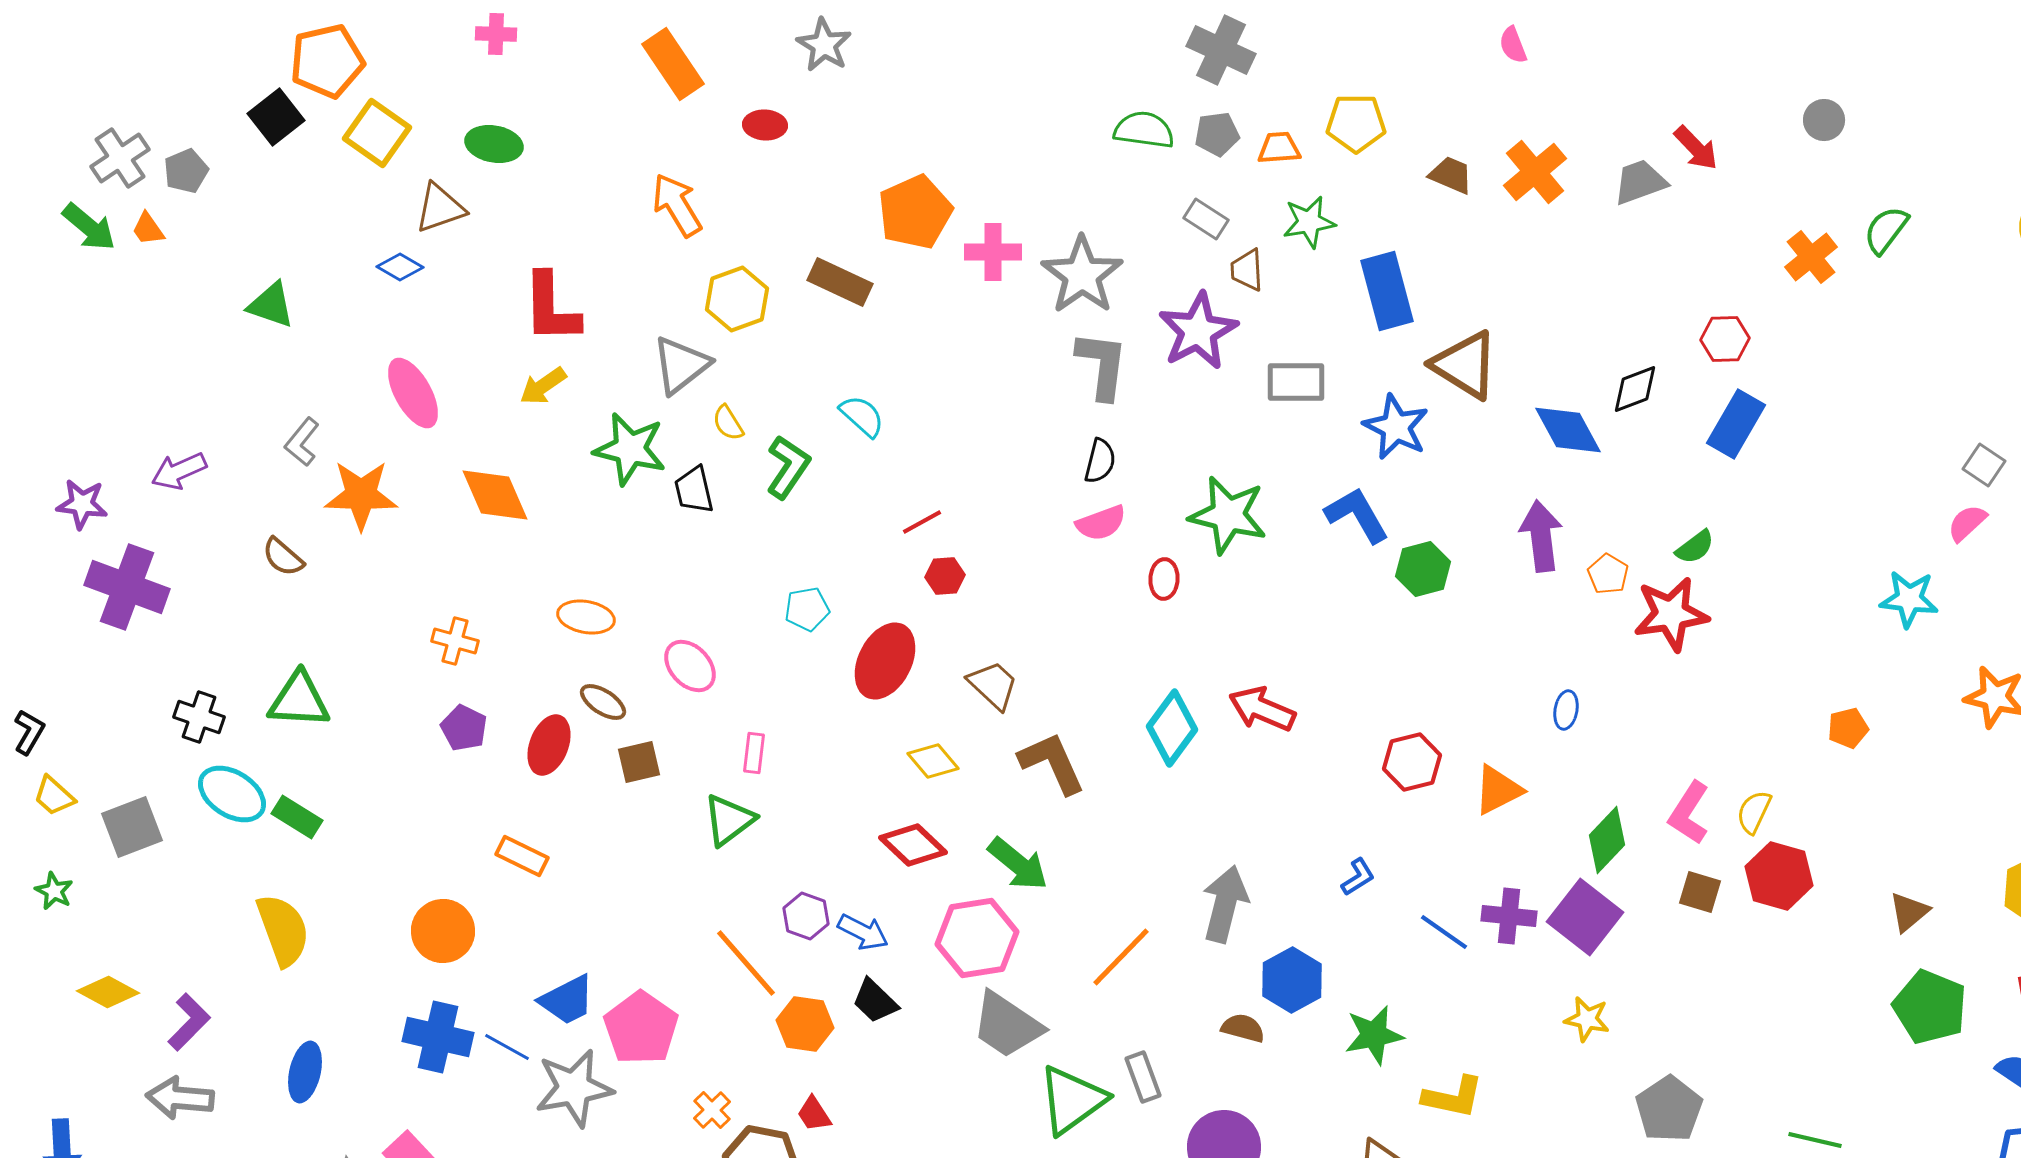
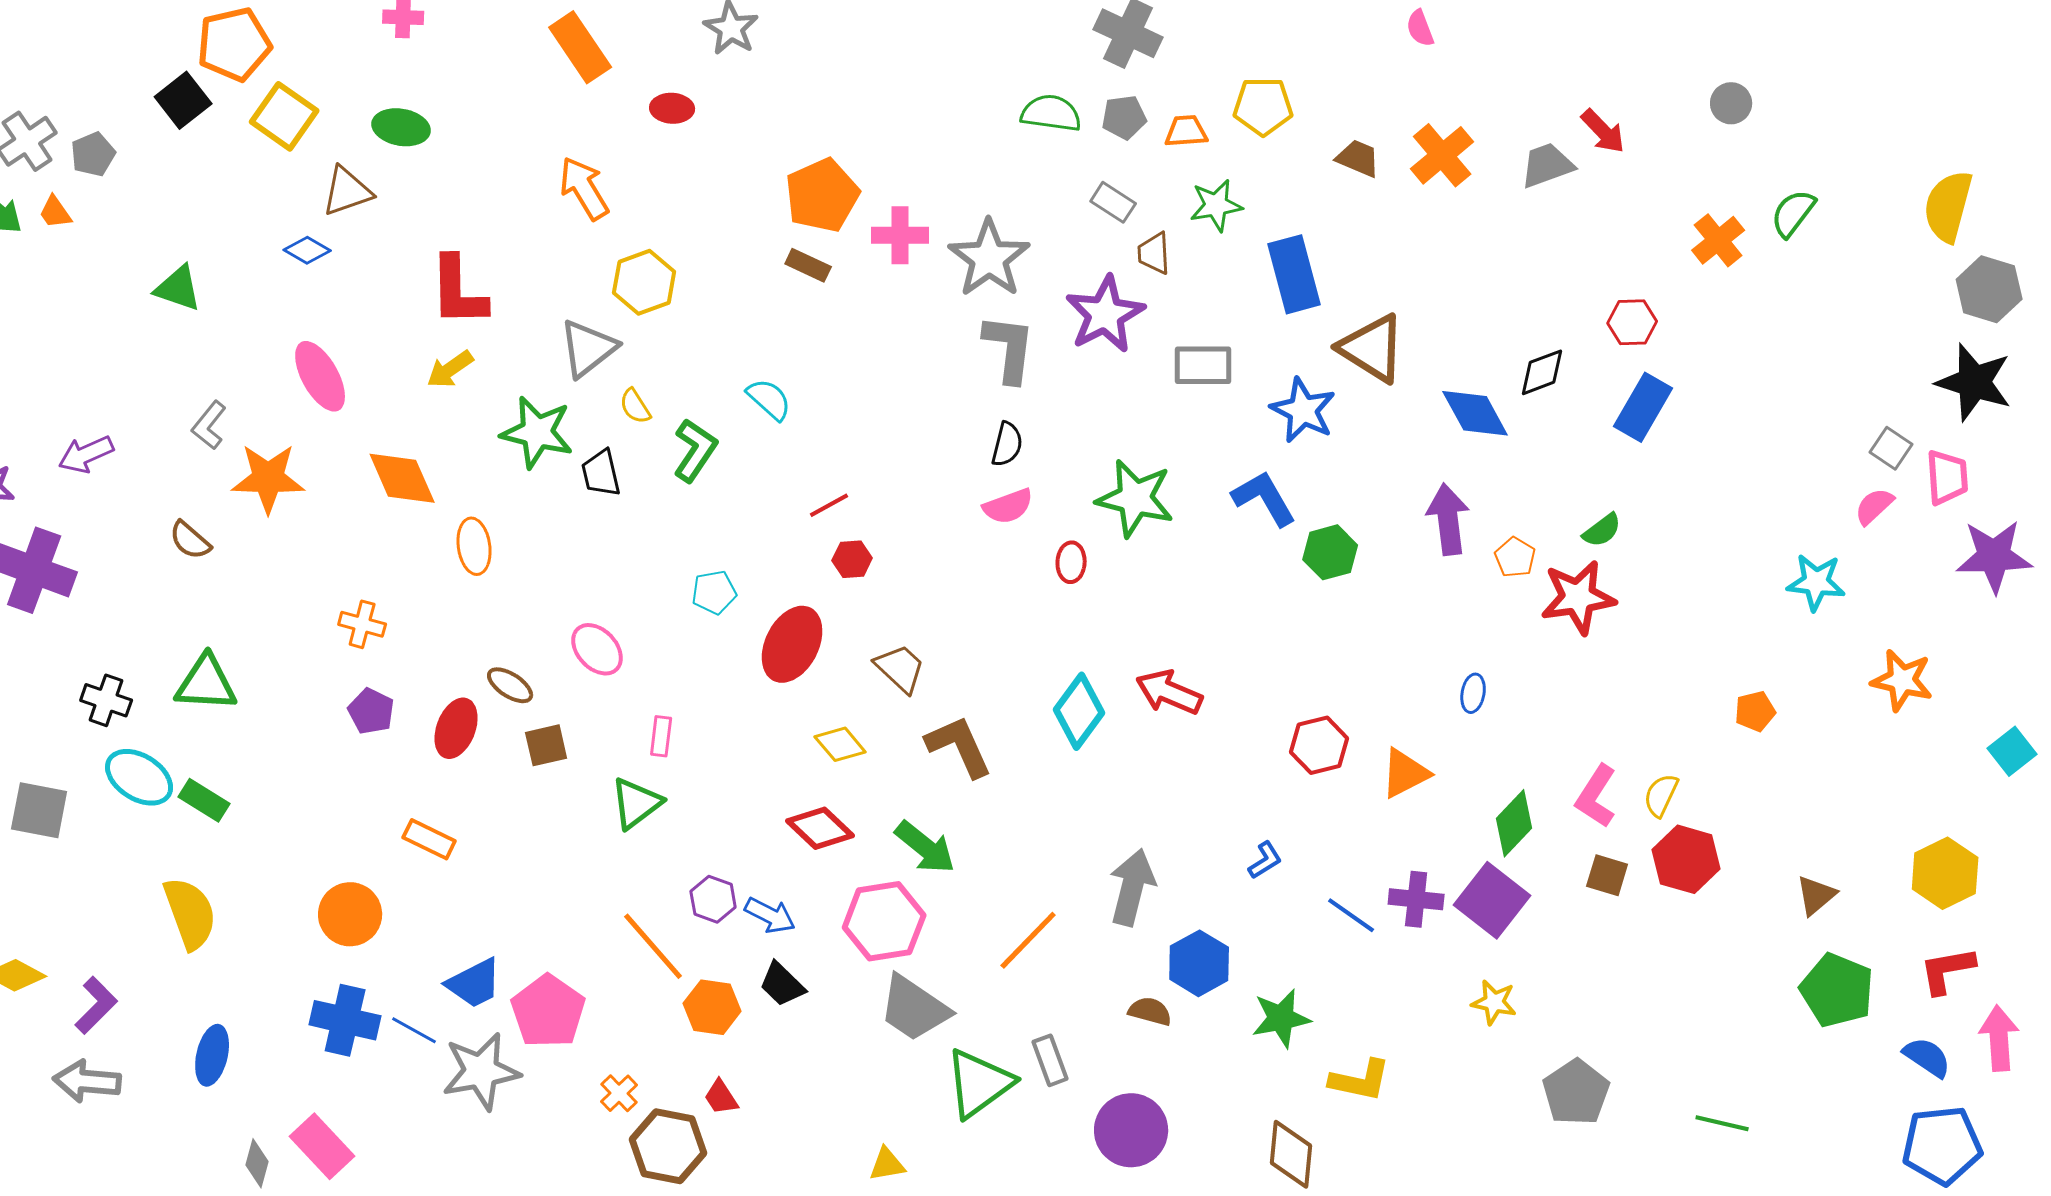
brown rectangle: (840, 282) -> (808, 265), moved, size x0.7
orange ellipse: (586, 617) -> (474, 546), moved, turned 72
gray square: (132, 827) -> (39, 810), turned 32

